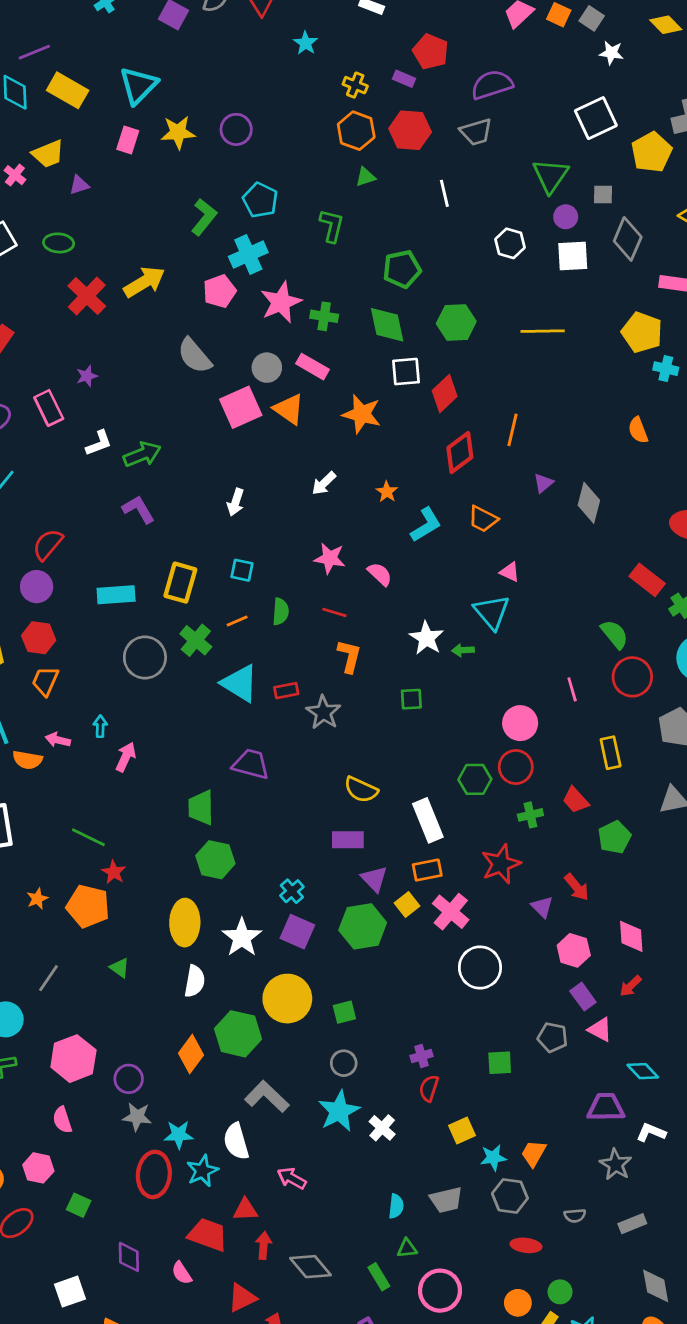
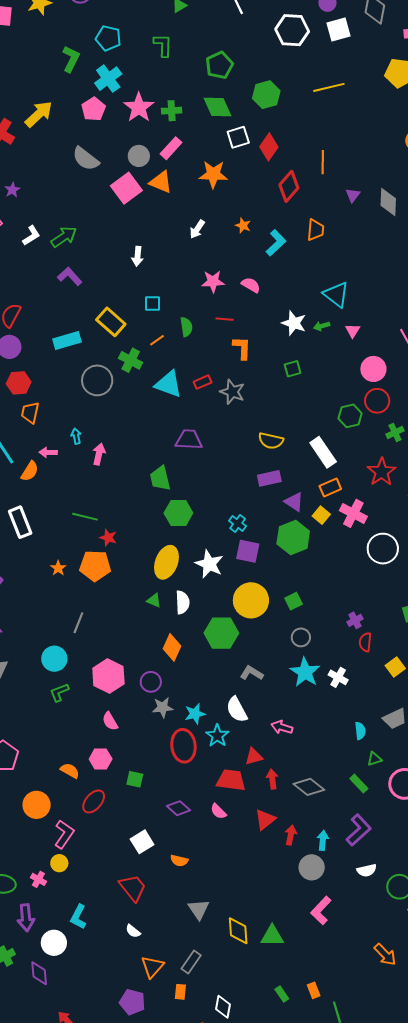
white hexagon: (510, 243) -> (292, 30), size x1.5
pink rectangle: (312, 367) -> (171, 148), turned -65
orange trapezoid: (483, 519) -> (316, 230), turned -100
pink triangle: (510, 572) -> (353, 331), moved, turned 49
yellow rectangle: (180, 583) -> (111, 322), turned -52
orange semicircle: (27, 760) -> (30, 471), turned -55
yellow ellipse: (185, 923) -> (166, 562), turned 32
green triangle: (120, 968) -> (154, 601), moved
orange diamond: (191, 1054) -> (172, 647), moved
gray L-shape: (267, 1097) -> (252, 673), size x0.7
purple diamond: (129, 1257) -> (179, 808), turned -35

